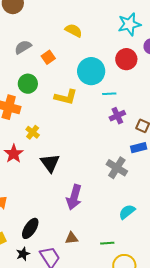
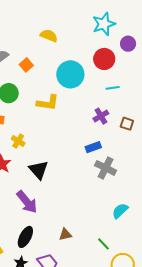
cyan line: (109, 94) -> (113, 88), moved
blue rectangle: (139, 148) -> (93, 147), moved
purple arrow: (74, 197) -> (27, 202), moved, turned -50
brown triangle: (72, 238) -> (65, 234), moved
green line: (107, 243) -> (103, 244), turned 56

